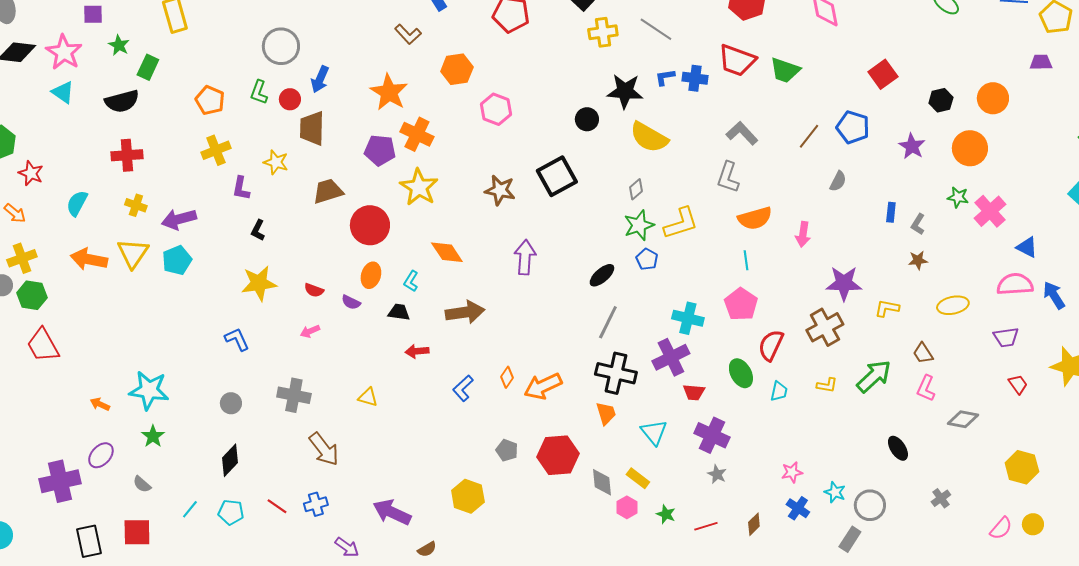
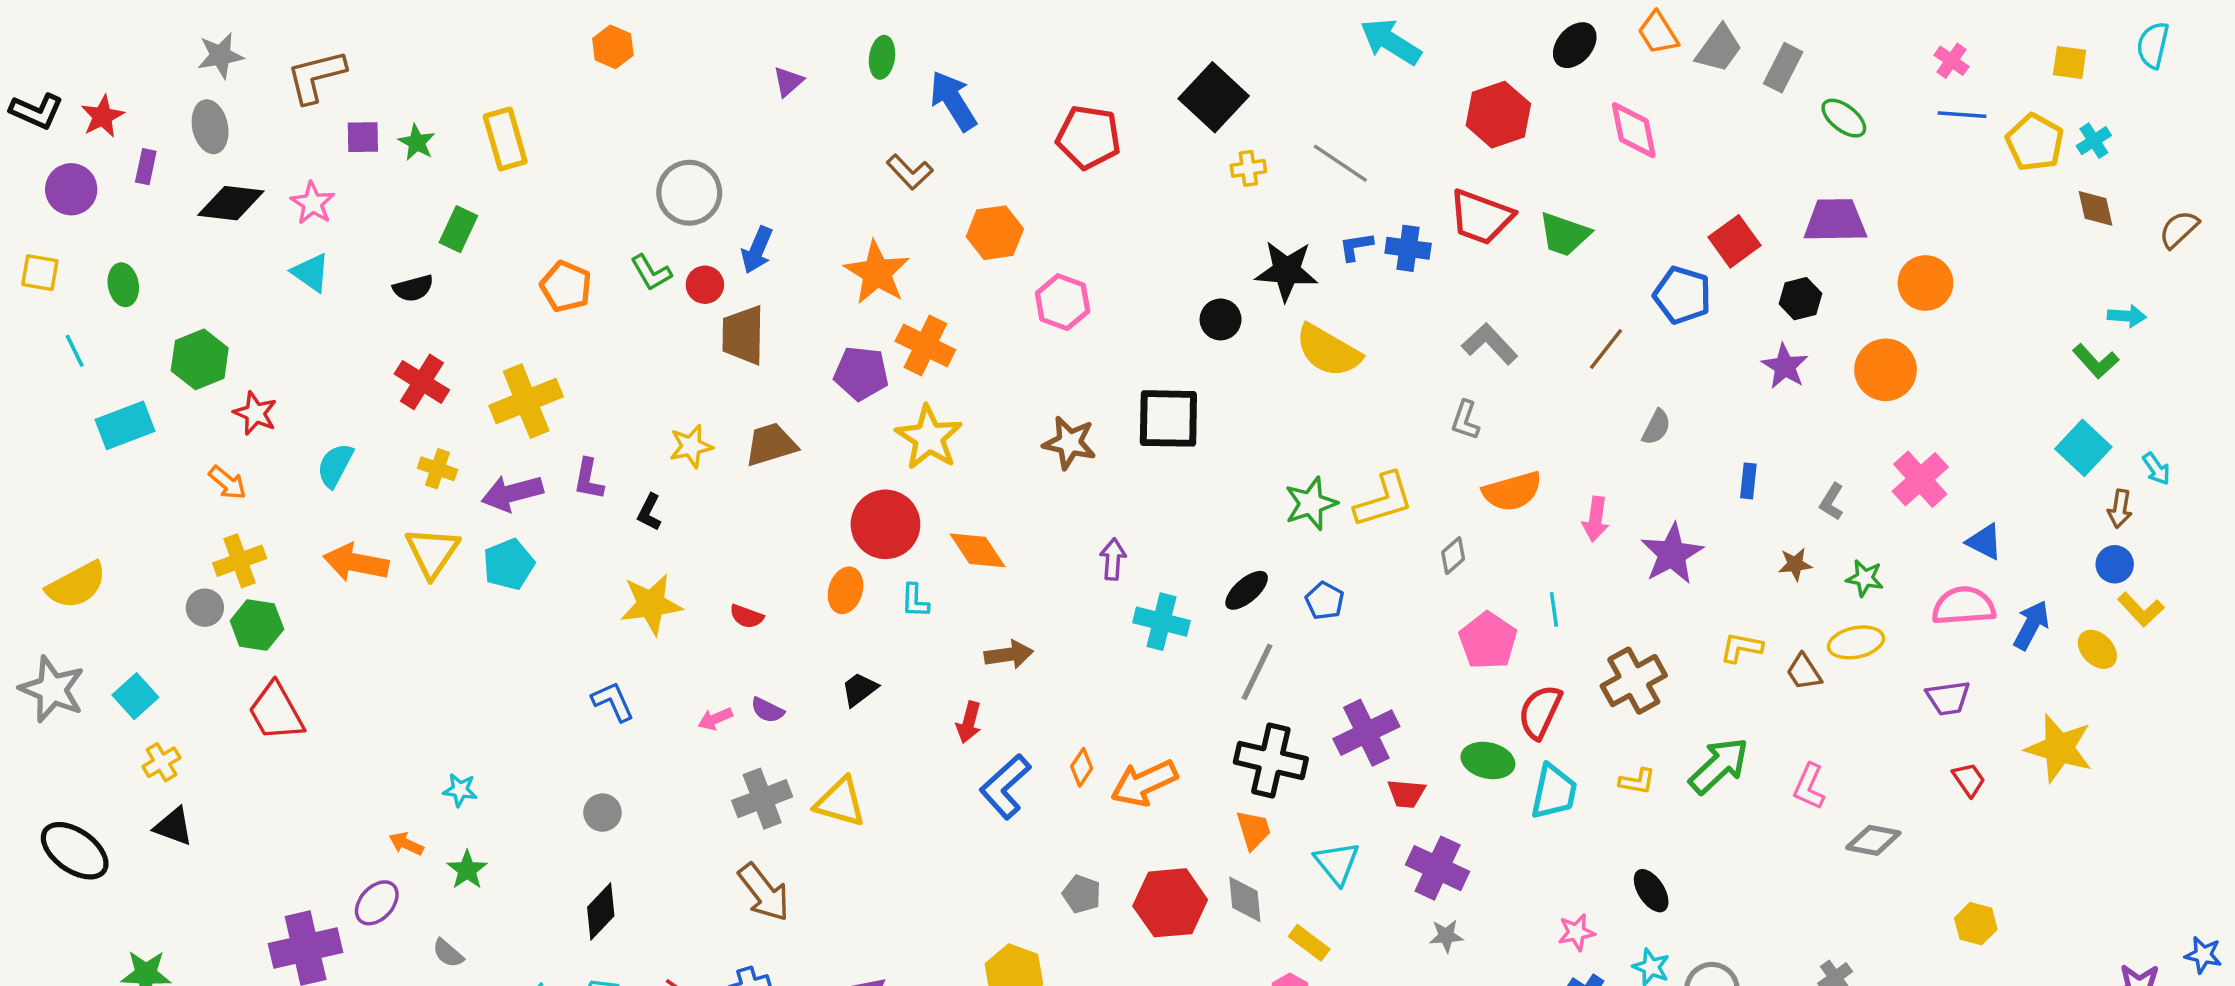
yellow cross: (603, 32) -> (1248, 168), size x0.7
green star: (119, 45) -> (417, 142), moved
pink star: (64, 52) -> (313, 203), size x0.7
purple trapezoid: (1041, 62) -> (1835, 221), moved, size x1.6
green L-shape: (259, 92) -> (651, 273), turned -50
black hexagon: (941, 100) -> (1800, 299), moved
black semicircle: (122, 101) -> (413, 288), size x0.7
blue pentagon: (853, 127) -> (1682, 295), moved
yellow cross: (216, 150) -> (526, 401), moved, size x1.4
red cross: (127, 155) -> (422, 382), turned 36
yellow star: (276, 162) -> (691, 446), moved, turned -30
black square: (557, 176) -> (1168, 418), turned 30
gray L-shape: (728, 177) -> (1465, 420), size x0.7
purple L-shape: (241, 188) -> (589, 479), moved
gray diamond: (636, 189) -> (1453, 556), moved
green star: (958, 197) -> (1865, 578), moved
gray L-shape: (918, 224) -> (1832, 502), moved
red circle: (370, 225) -> (885, 524), moved
purple arrow: (525, 257) -> (1113, 559), size x0.7
blue pentagon: (647, 259) -> (1325, 601), moved
cyan line: (746, 260) -> (1554, 609), moved
cyan L-shape: (411, 281) -> (915, 601), turned -30
purple star: (844, 283) -> (1672, 554), moved, turned -30
blue arrow: (1054, 295) -> (2031, 625), turned 60
purple semicircle: (351, 302) -> (767, 710), moved
black trapezoid: (399, 312) -> (859, 689), moved, turned -45
brown arrow: (465, 312) -> (1009, 655), size x0.7
cyan cross: (688, 318) -> (1162, 622), moved
pink arrow: (310, 331) -> (715, 719), moved
red arrow: (417, 351) -> (969, 722), moved, turned -70
brown trapezoid: (923, 353) -> (1804, 672), moved
green ellipse: (741, 373) -> (1488, 760), turned -48
blue L-shape: (463, 388) -> (1005, 787), size x1.4
cyan star: (149, 390) -> (460, 790), size x0.5
cyan trapezoid: (779, 391) -> (1554, 792), size x1.6
gray cross: (294, 395) -> (762, 799), moved, turned -32
yellow triangle: (368, 397) -> (840, 802), size x1.5
orange arrow: (100, 404) -> (406, 844), moved
black ellipse: (898, 448) -> (1651, 891), moved
yellow hexagon: (1022, 467) -> (1976, 924), size x0.7
gray star: (717, 474) -> (1446, 936), turned -30
gray diamond: (602, 482) -> (1245, 899), moved

